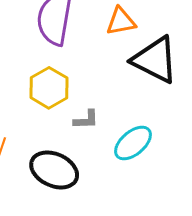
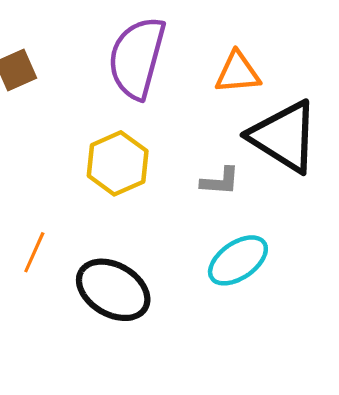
gray L-shape: (86, 120) -> (220, 181), moved

